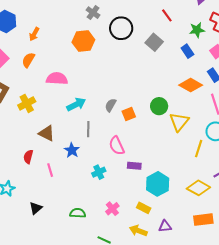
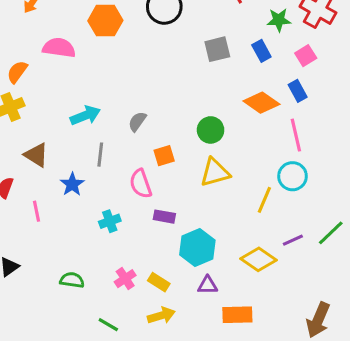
gray square: (154, 42) -> (217, 49), moved, turned 30
orange semicircle: (28, 60) -> (17, 72), moved
pink semicircle: (57, 79) -> (59, 48), moved
orange square: (129, 114) -> (164, 156), moved
yellow triangle: (179, 122) -> (215, 172), moved, turned 30
yellow rectangle: (144, 208) -> (159, 282), moved
orange rectangle: (203, 220) -> (237, 315), moved
purple triangle: (165, 226) -> (208, 285), moved
yellow arrow: (138, 231) -> (161, 315), turned 138

